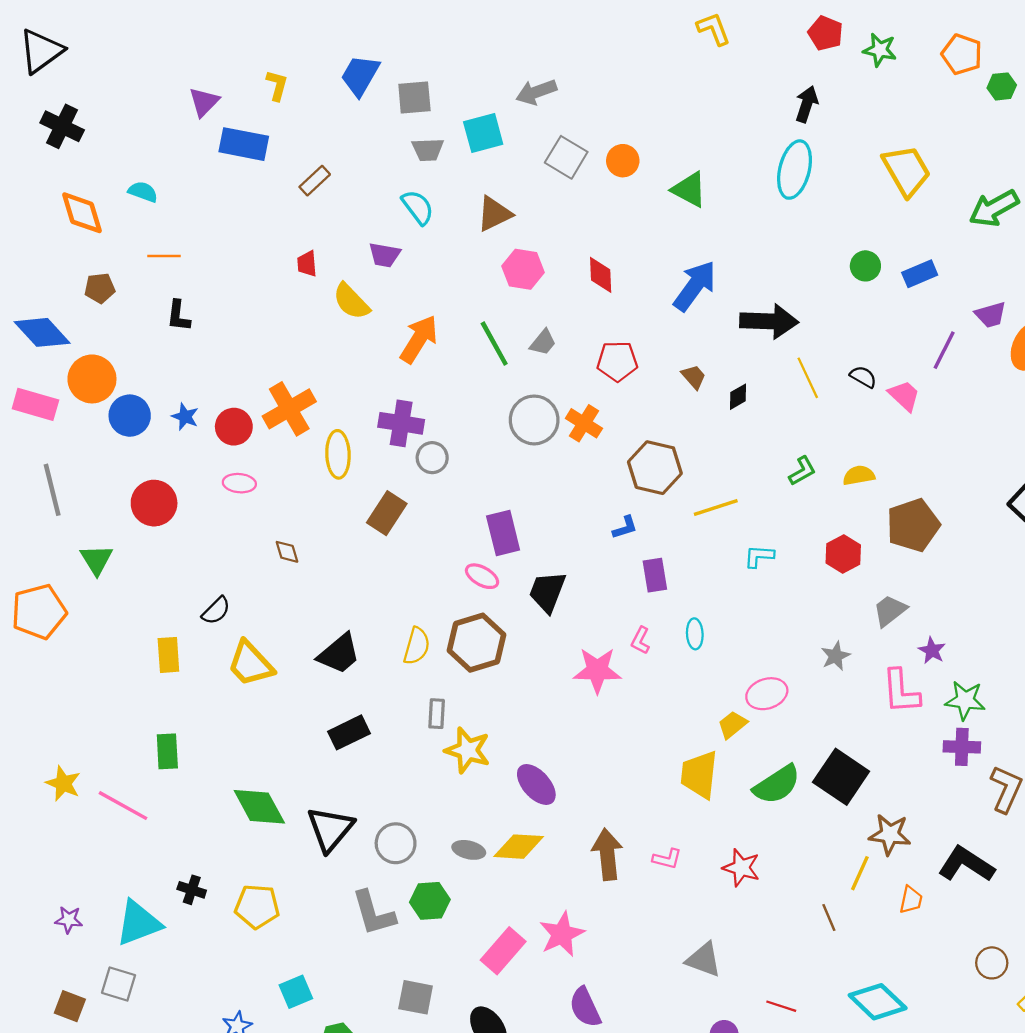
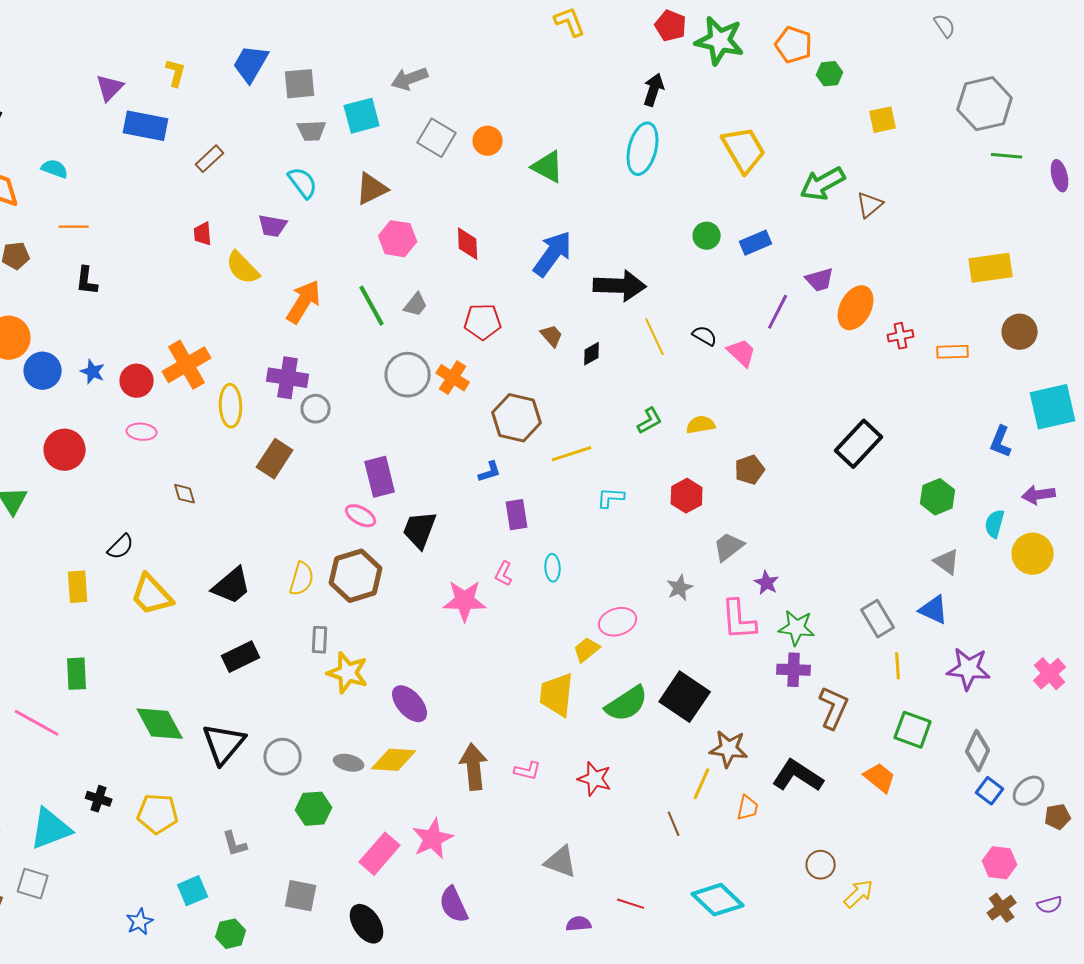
green star: (880, 50) -> (720, 41), size x1.6
brown pentagon: (913, 525) -> (750, 470), size x0.6
gray L-shape: (373, 913) -> (235, 844), moved, size x0.6

